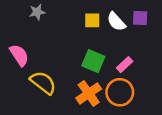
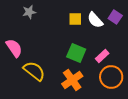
purple square: (140, 18) -> (115, 17), turned 32
orange circle: (120, 92) -> (111, 77), moved

